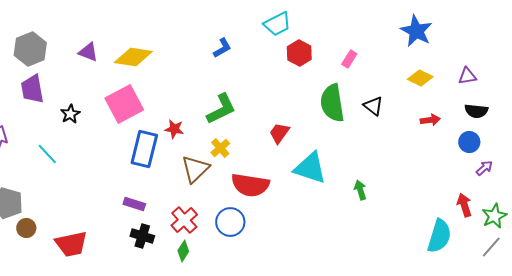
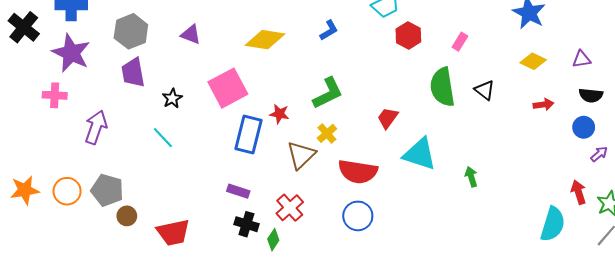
yellow diamond: (133, 57) -> (265, 40), moved
cyan line: (47, 154) -> (163, 138), moved
blue circle: (230, 222) -> (358, 216), moved
green diamond: (183, 251) -> (273, 240), moved

